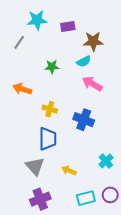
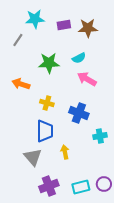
brown star: (93, 41) -> (88, 28), moved
green star: (52, 67) -> (49, 63), size x1.5
cyan cross: (106, 161) -> (100, 136), moved, turned 32
yellow arrow: (69, 171) -> (65, 152), moved, turned 56
purple cross: (40, 199) -> (49, 186), moved

